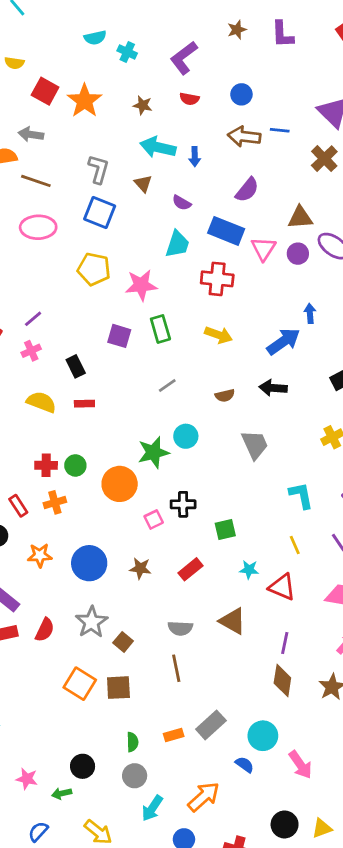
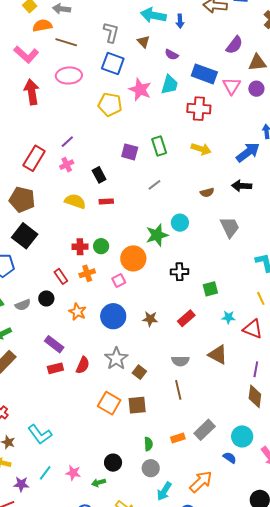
purple semicircle: (247, 190) -> (234, 45), moved
pink star: (141, 285) -> (140, 90), moved, turned 30
gray line: (167, 385) -> (154, 185), moved
pink square: (154, 519) -> (119, 281), moved
orange star: (40, 555) -> (77, 312), turned 30

